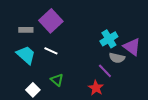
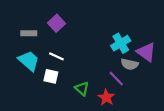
purple square: (51, 21) -> (56, 23), size x0.7
green triangle: (57, 80) -> (82, 89), moved
white square: (33, 90) -> (51, 76), moved, turned -32

